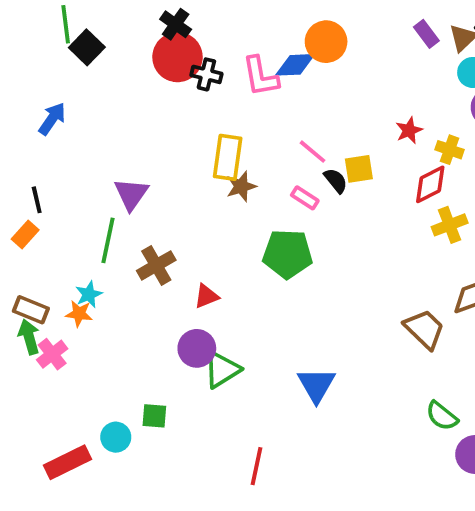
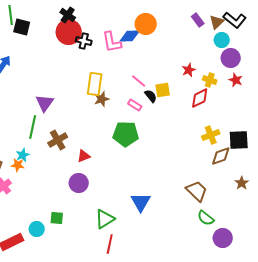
black square: (87, 47) -> (22, 27), turned -30
yellow cross: (450, 225) -> (211, 135), moved
brown trapezoid: (424, 329) -> (197, 191), moved
green triangle: (222, 370) -> (105, 219), moved

